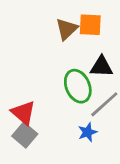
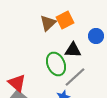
orange square: (90, 25) -> (65, 20), turned -30

